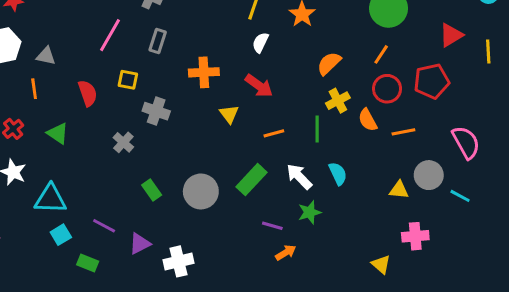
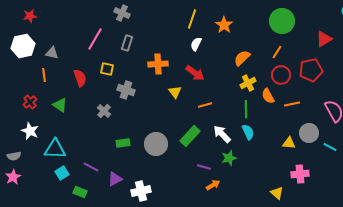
green line: (317, 129) -> (246, 109), moved
green rectangle: (152, 190) -> (123, 143), turned -64

